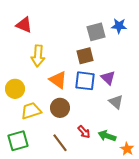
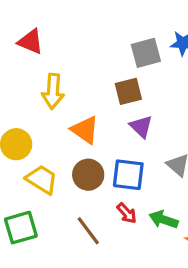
purple triangle: (108, 78) -> (141, 127), moved
blue square: (85, 81) -> (128, 175), moved
yellow trapezoid: (31, 111) -> (42, 179), turned 50

